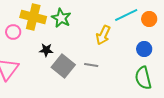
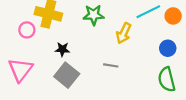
green star: (61, 18) -> (94, 15), moved, turned -30
gray square: (63, 66) -> (67, 75), moved

